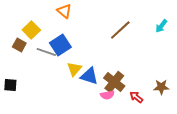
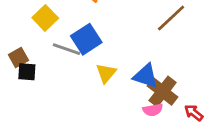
brown square: (19, 45) -> (18, 58), moved, turned 32
blue triangle: (89, 76) -> (146, 76), moved
black square: (10, 85) -> (27, 72), moved

